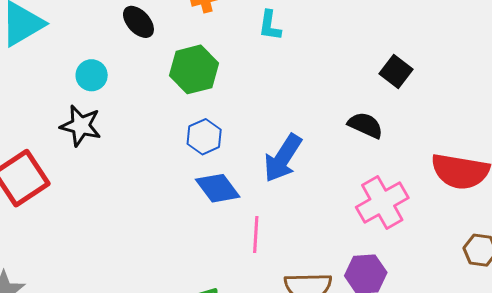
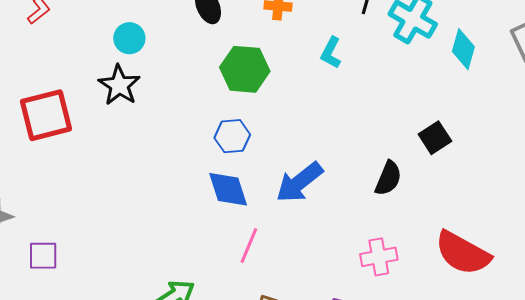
cyan circle: (92, 75) -> (129, 38), moved
black semicircle: (365, 125) -> (388, 178), turned 69
pink cross: (382, 202) -> (379, 257), size x0.7

